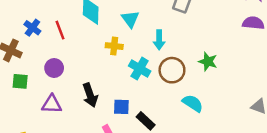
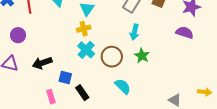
cyan arrow: (159, 40) -> (134, 32), moved
yellow cross: (114, 46) -> (84, 29), moved, turned -32
black arrow: (90, 95) -> (42, 63), turned 78

